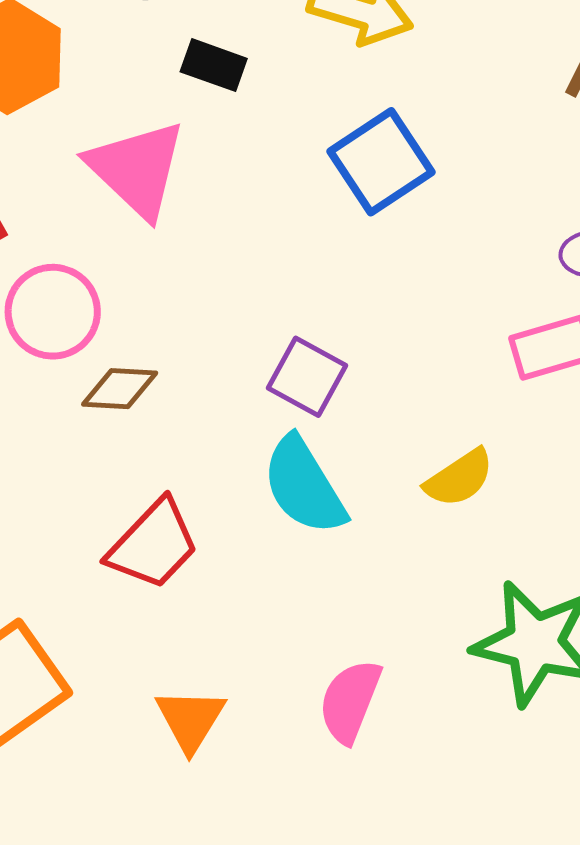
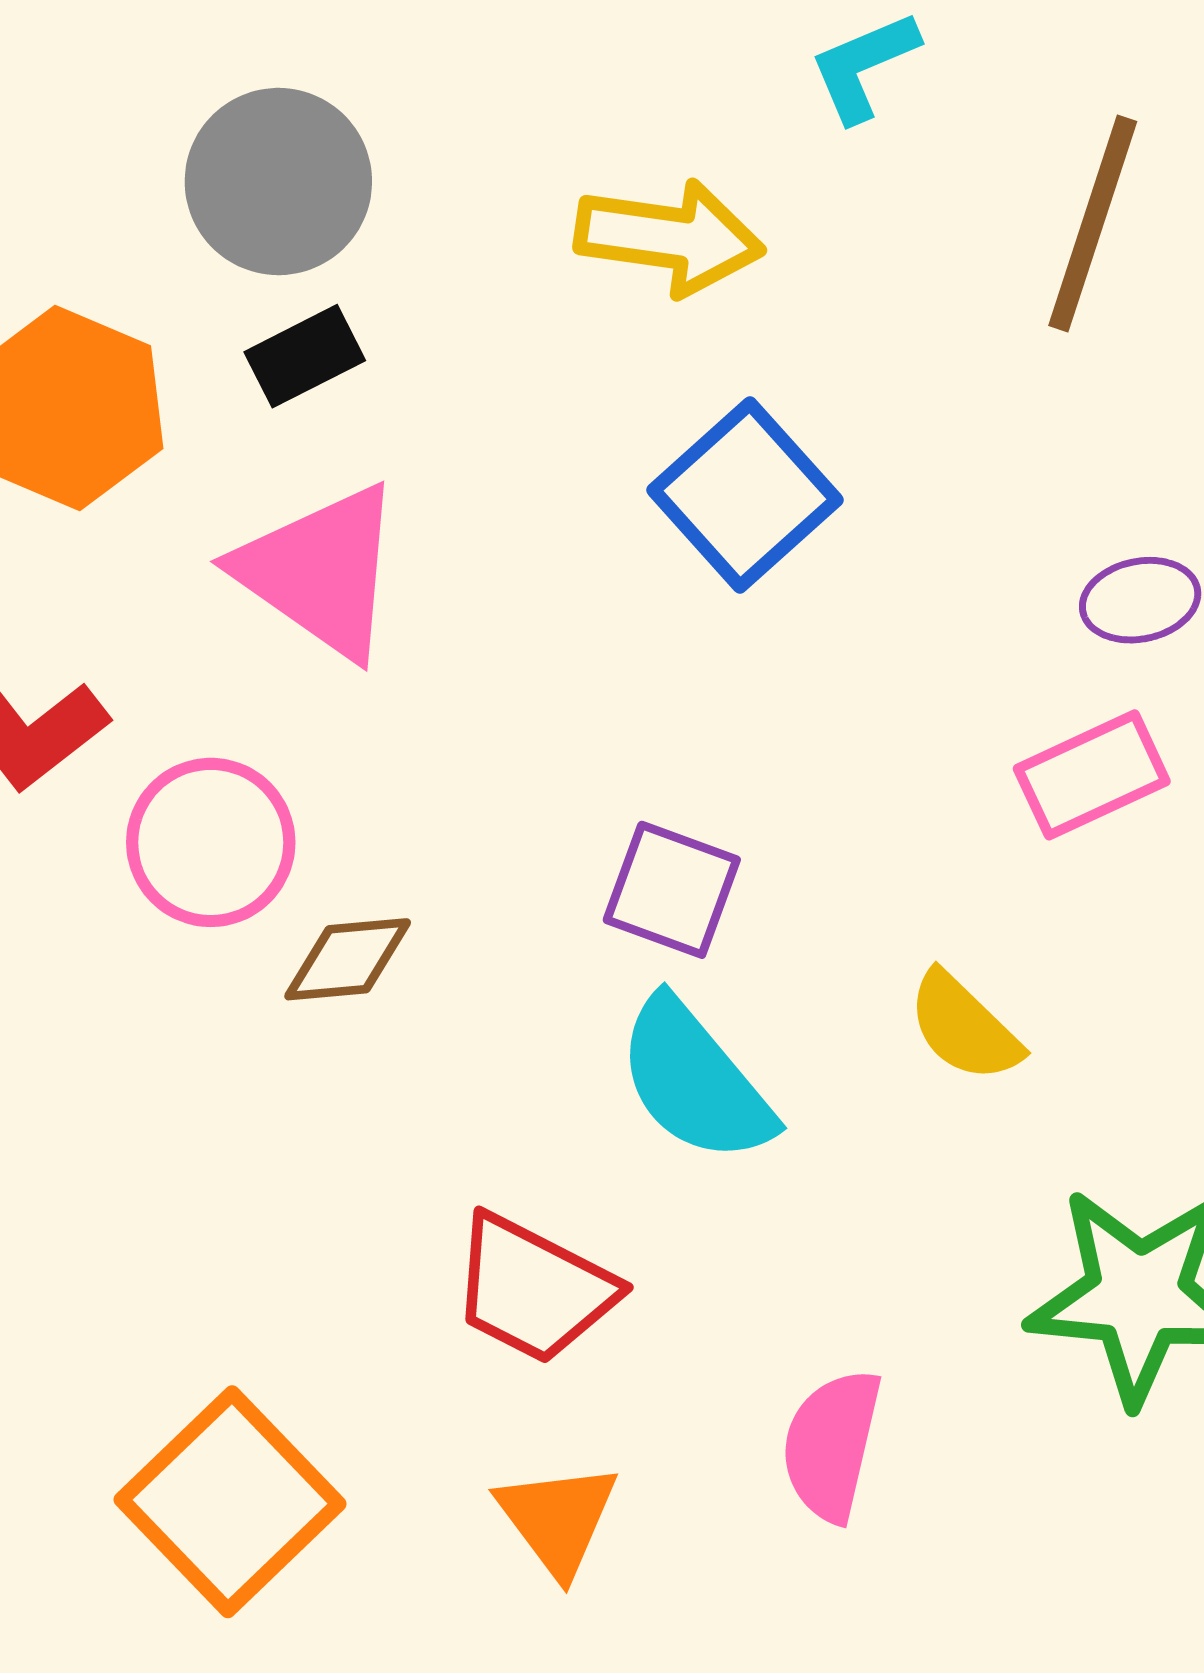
black rectangle: (214, 65) -> (305, 356), moved, turned -38
yellow semicircle: (459, 478) -> (964, 1027), turned 86
red trapezoid: (153, 545) -> (533, 1289), moved, turned 82

